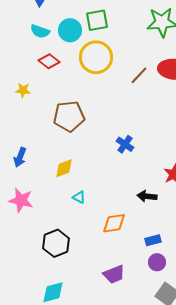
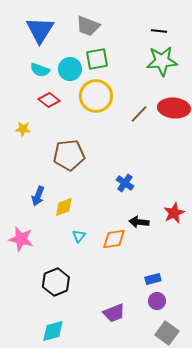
blue arrow: (20, 157) -> (38, 196), moved
black arrow: (147, 196) -> (139, 222), moved
cyan triangle: (79, 197) -> (79, 236), turned 40
orange diamond: (114, 223) -> (114, 239), moved

